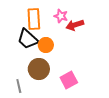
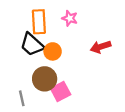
red arrow: (75, 25) -> (101, 47), moved
pink square: (69, 80) -> (61, 91), moved

